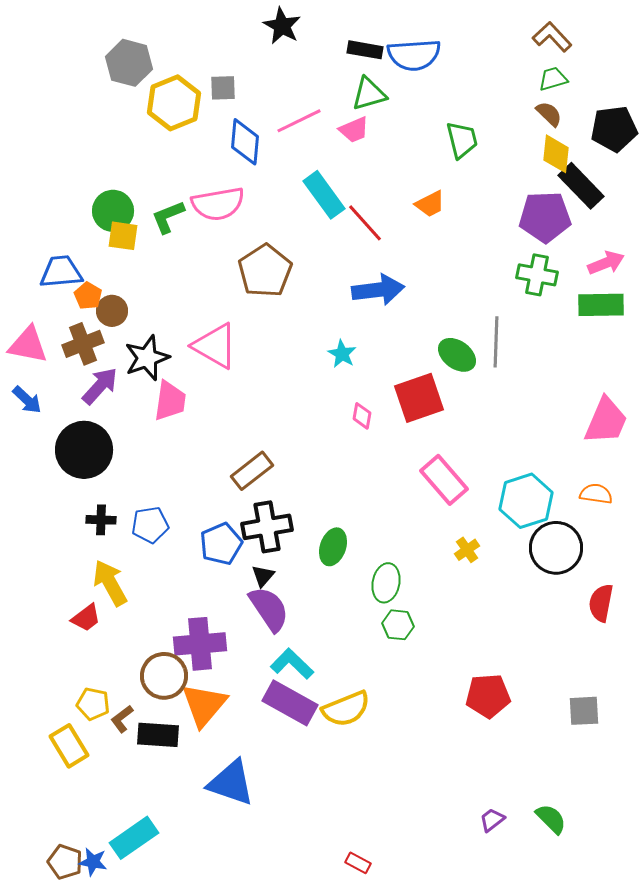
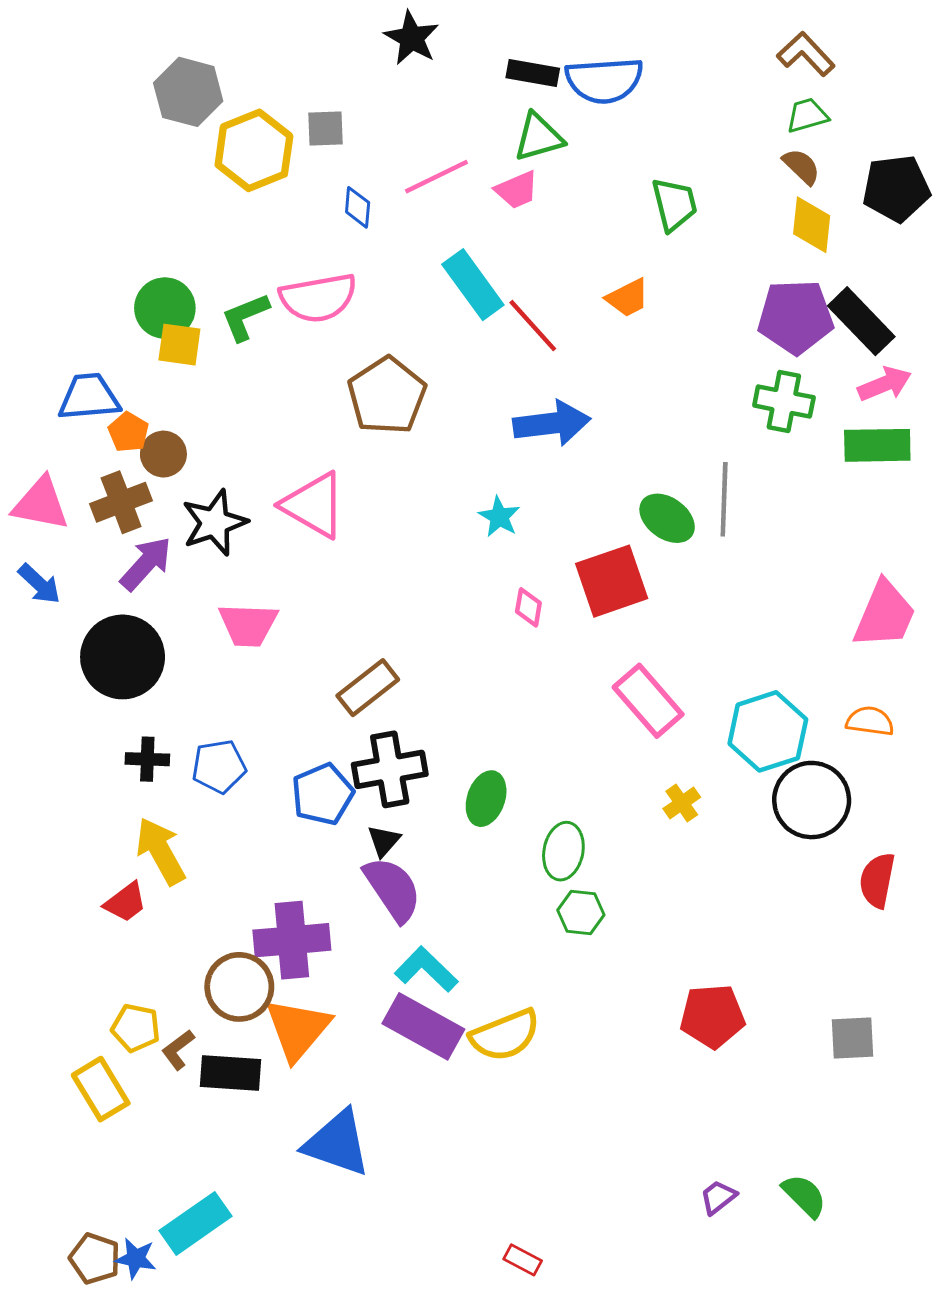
blue diamond: (245, 142) -> (358, 207), size x0.6
black rectangle: (581, 186) -> (861, 321), moved
pink trapezoid: (170, 401) -> (248, 625), moved, turned 84

